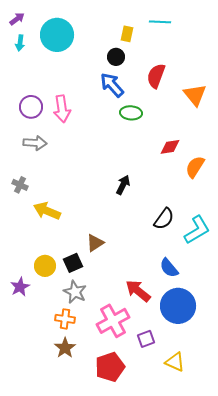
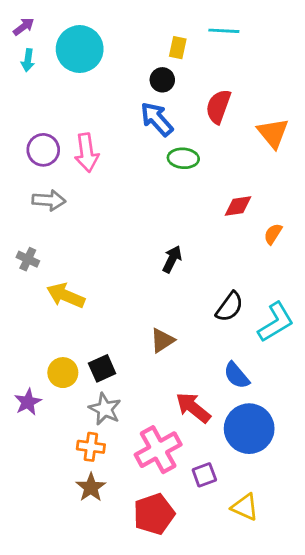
orange semicircle: (195, 167) -> (273, 234), size x0.7
brown triangle: (95, 243) -> (162, 340), moved

